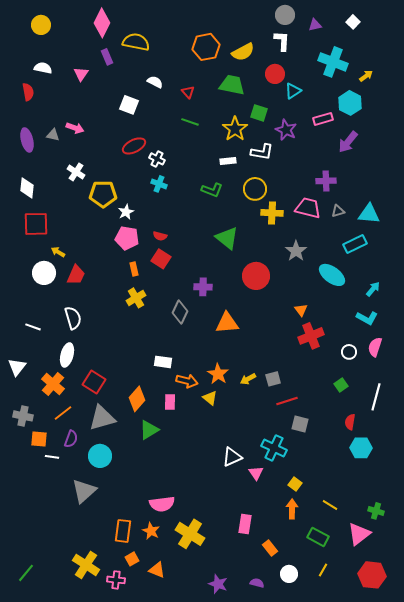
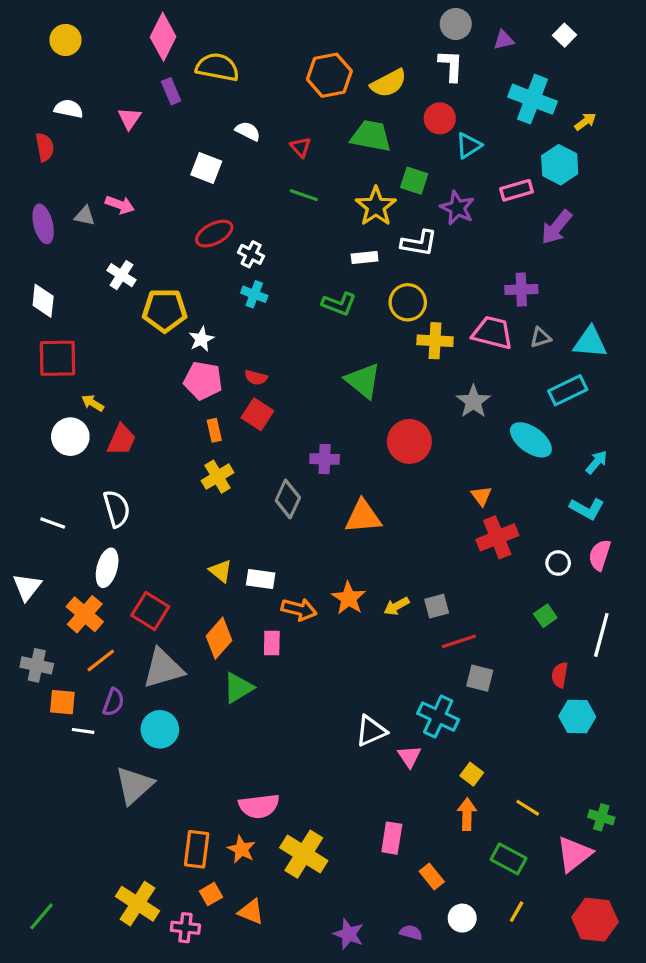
yellow triangle: (210, 398) -> (221, 571), moved

